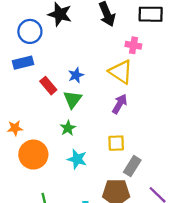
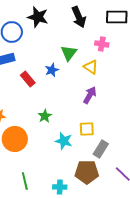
yellow triangle: (121, 72) -> (91, 67), size x0.7
green triangle: (72, 99) -> (69, 53), moved
cyan star: (77, 159) -> (64, 141), moved

